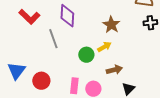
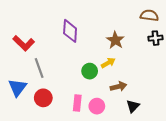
red L-shape: (29, 17) -> (24, 43), moved
gray line: (53, 39) -> (39, 68), moved

